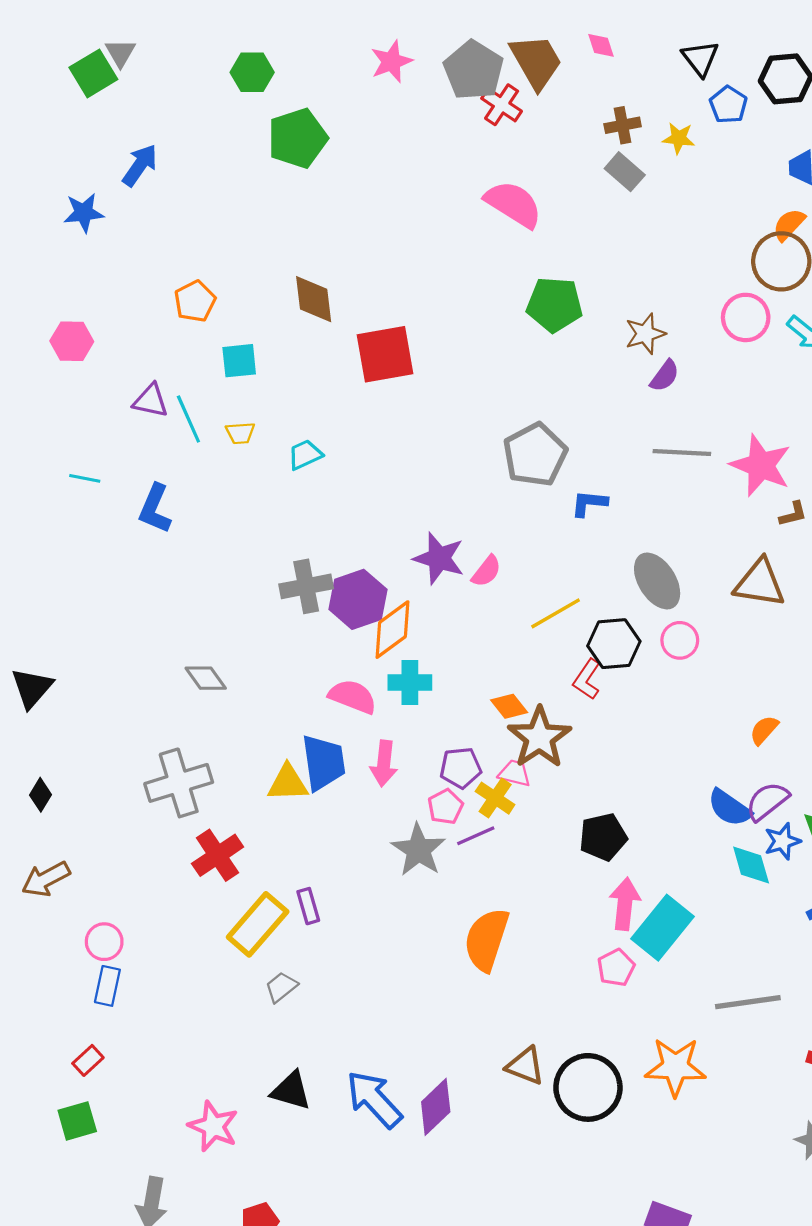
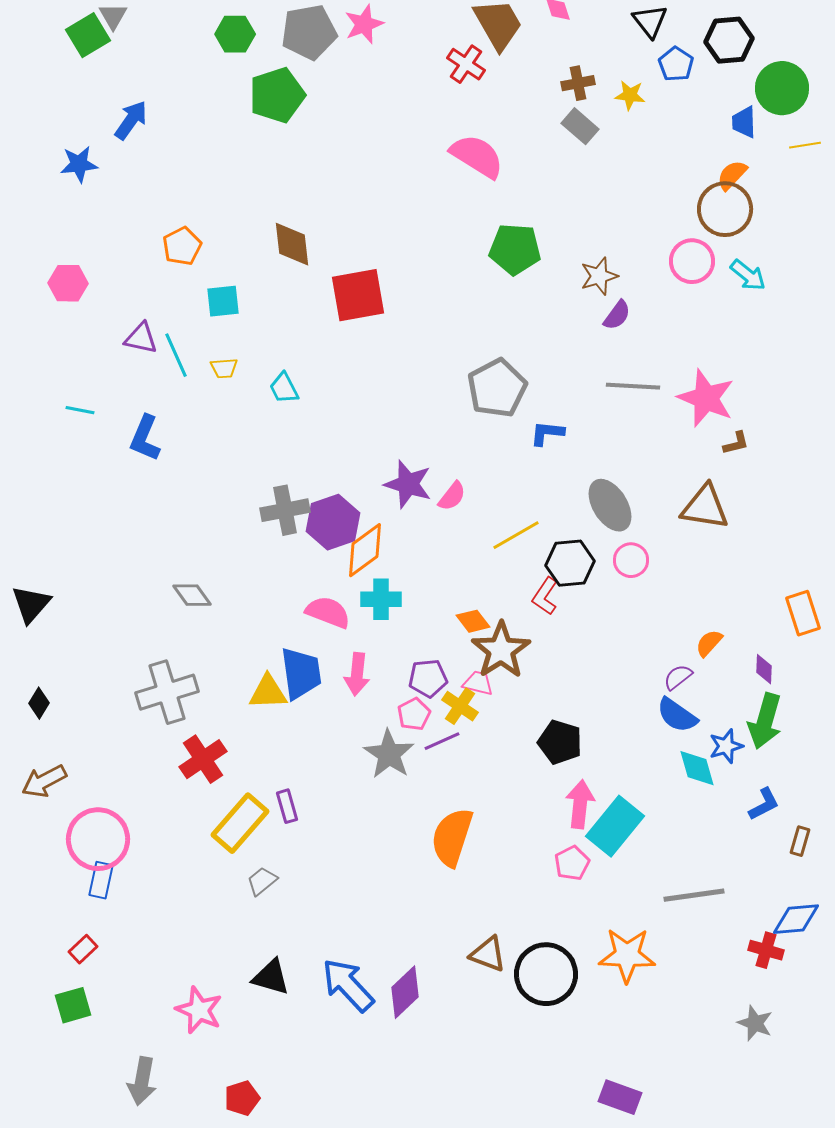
gray pentagon: (474, 70) -> (309, 32), moved, turned 30
cyan trapezoid: (305, 455) -> (284, 388), turned -92
purple semicircle: (767, 801) -> (678, 677), moved, size x0.7
black pentagon: (603, 837) -> (560, 742), turned 30
pink circle: (104, 942) -> (98, 839), size x1.8

